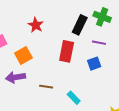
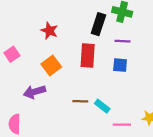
orange square: (23, 56) -> (51, 65), moved
blue square: (94, 64) -> (120, 65), turned 32
brown line: (46, 87) -> (80, 101), moved

